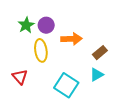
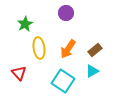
purple circle: (46, 25) -> (66, 13), moved
orange arrow: (71, 39) -> (68, 49), moved, turned 126

